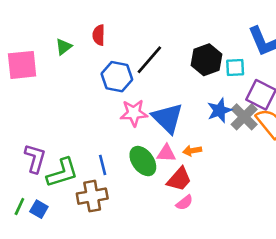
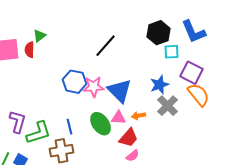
red semicircle: (99, 35) -> (30, 50), moved
black hexagon: (206, 60) -> (159, 33), moved
blue hexagon: (117, 77) -> (75, 82), moved
gray cross: (244, 117) -> (168, 106), moved

